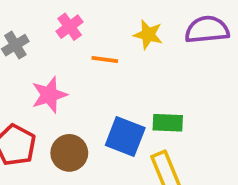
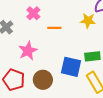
yellow star: (148, 35) -> (88, 21), moved

